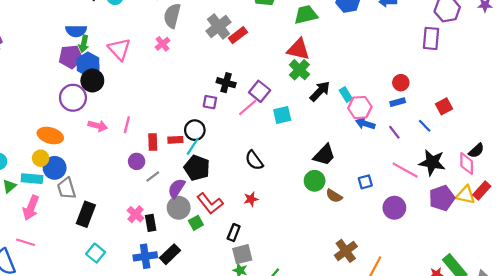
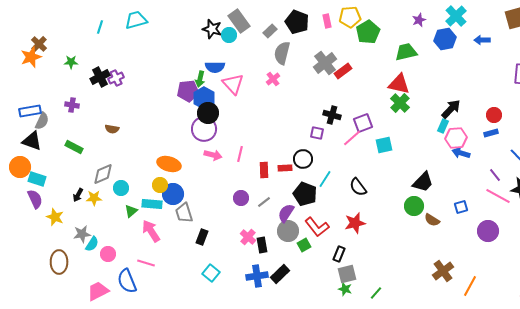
blue semicircle: (76, 31) -> (215, 67), moved
purple square: (260, 91) -> (363, 123), turned 30
black arrow: (320, 91) -> (451, 109), moved
cyan rectangle: (346, 95) -> (443, 126), turned 56
purple circle: (73, 98) -> (204, 129), moved
purple line: (394, 132) -> (495, 175), moved
cyan line: (193, 146) -> (325, 179), moved
purple circle: (137, 161) -> (241, 198), moved
red star: (251, 199) -> (355, 223), size x1.5
pink arrow: (31, 208) -> (151, 231), turned 125
black rectangle: (86, 214) -> (202, 237), size x0.7

